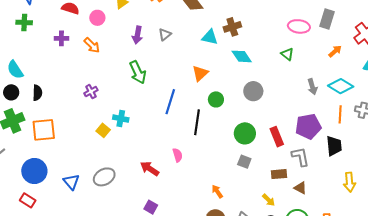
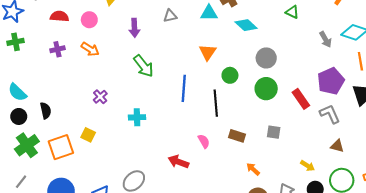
gray triangle: (165, 34) -> (170, 16), moved, turned 40
yellow square: (103, 130) -> (88, 135), moved
green circle: (245, 133) -> (266, 89), moved
brown rectangle: (279, 174) -> (237, 136), moved, turned 35

